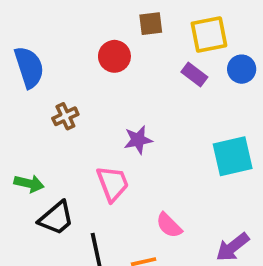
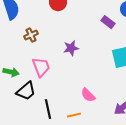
purple rectangle: (194, 74) -> (108, 22), moved
pink trapezoid: (113, 184) -> (41, 67), moved

